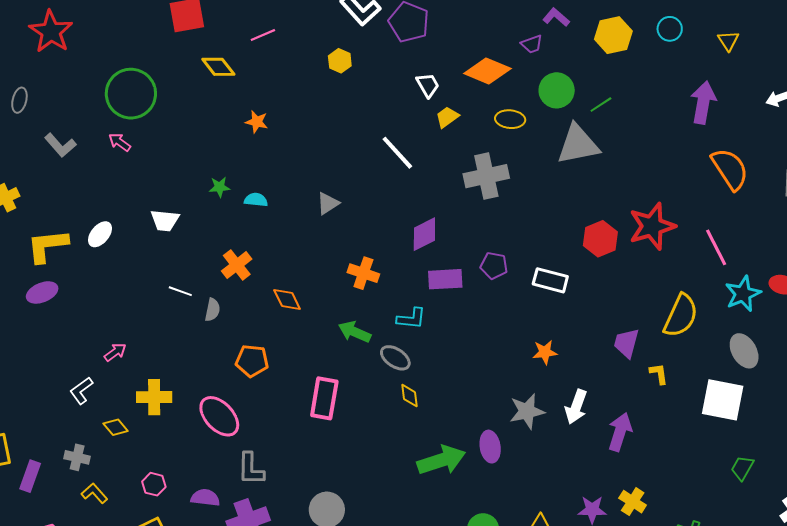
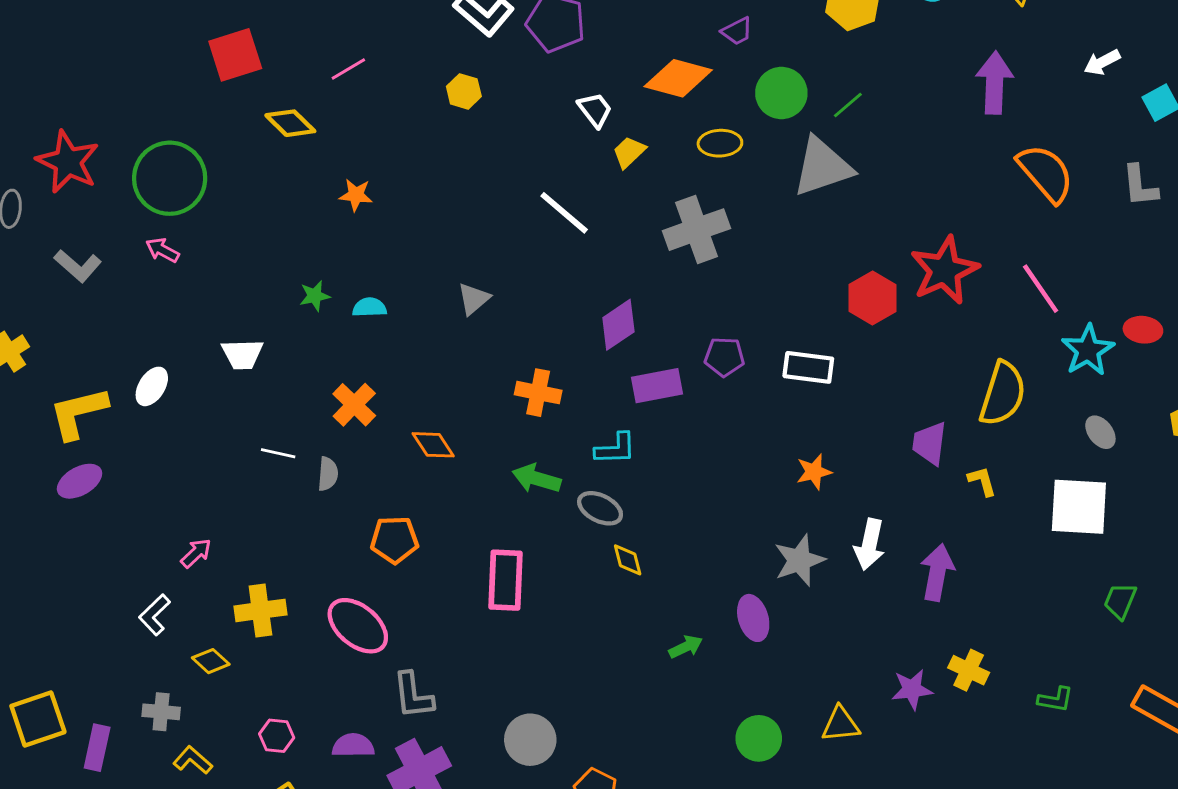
red star: (51, 32) -> (68, 162), moved
gray ellipse: (744, 351) -> (1100, 432), size x0.7
green arrow: (441, 460) -> (686, 647), size x0.5

